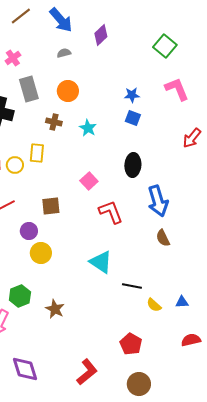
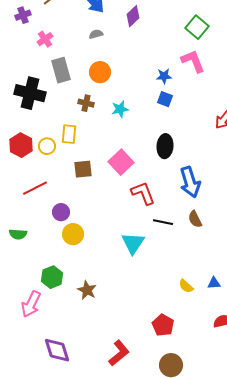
pink L-shape: (177, 89) -> (193, 61), moved
cyan star: (88, 128) -> (120, 109), turned 30
pink square: (89, 181) -> (121, 162), size x1.4
brown square: (51, 206) -> (83, 169), moved
cyan triangle: (101, 262) -> (133, 243), turned 30
black line: (132, 286) -> (163, 222), moved

